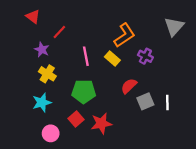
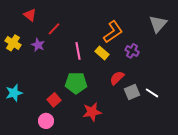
yellow cross: (47, 74) -> (13, 43), moved
cyan star: (42, 103) -> (14, 93), moved
white line: (167, 103) -> (152, 93), turned -56
red square: (76, 119) -> (54, 100), moved

